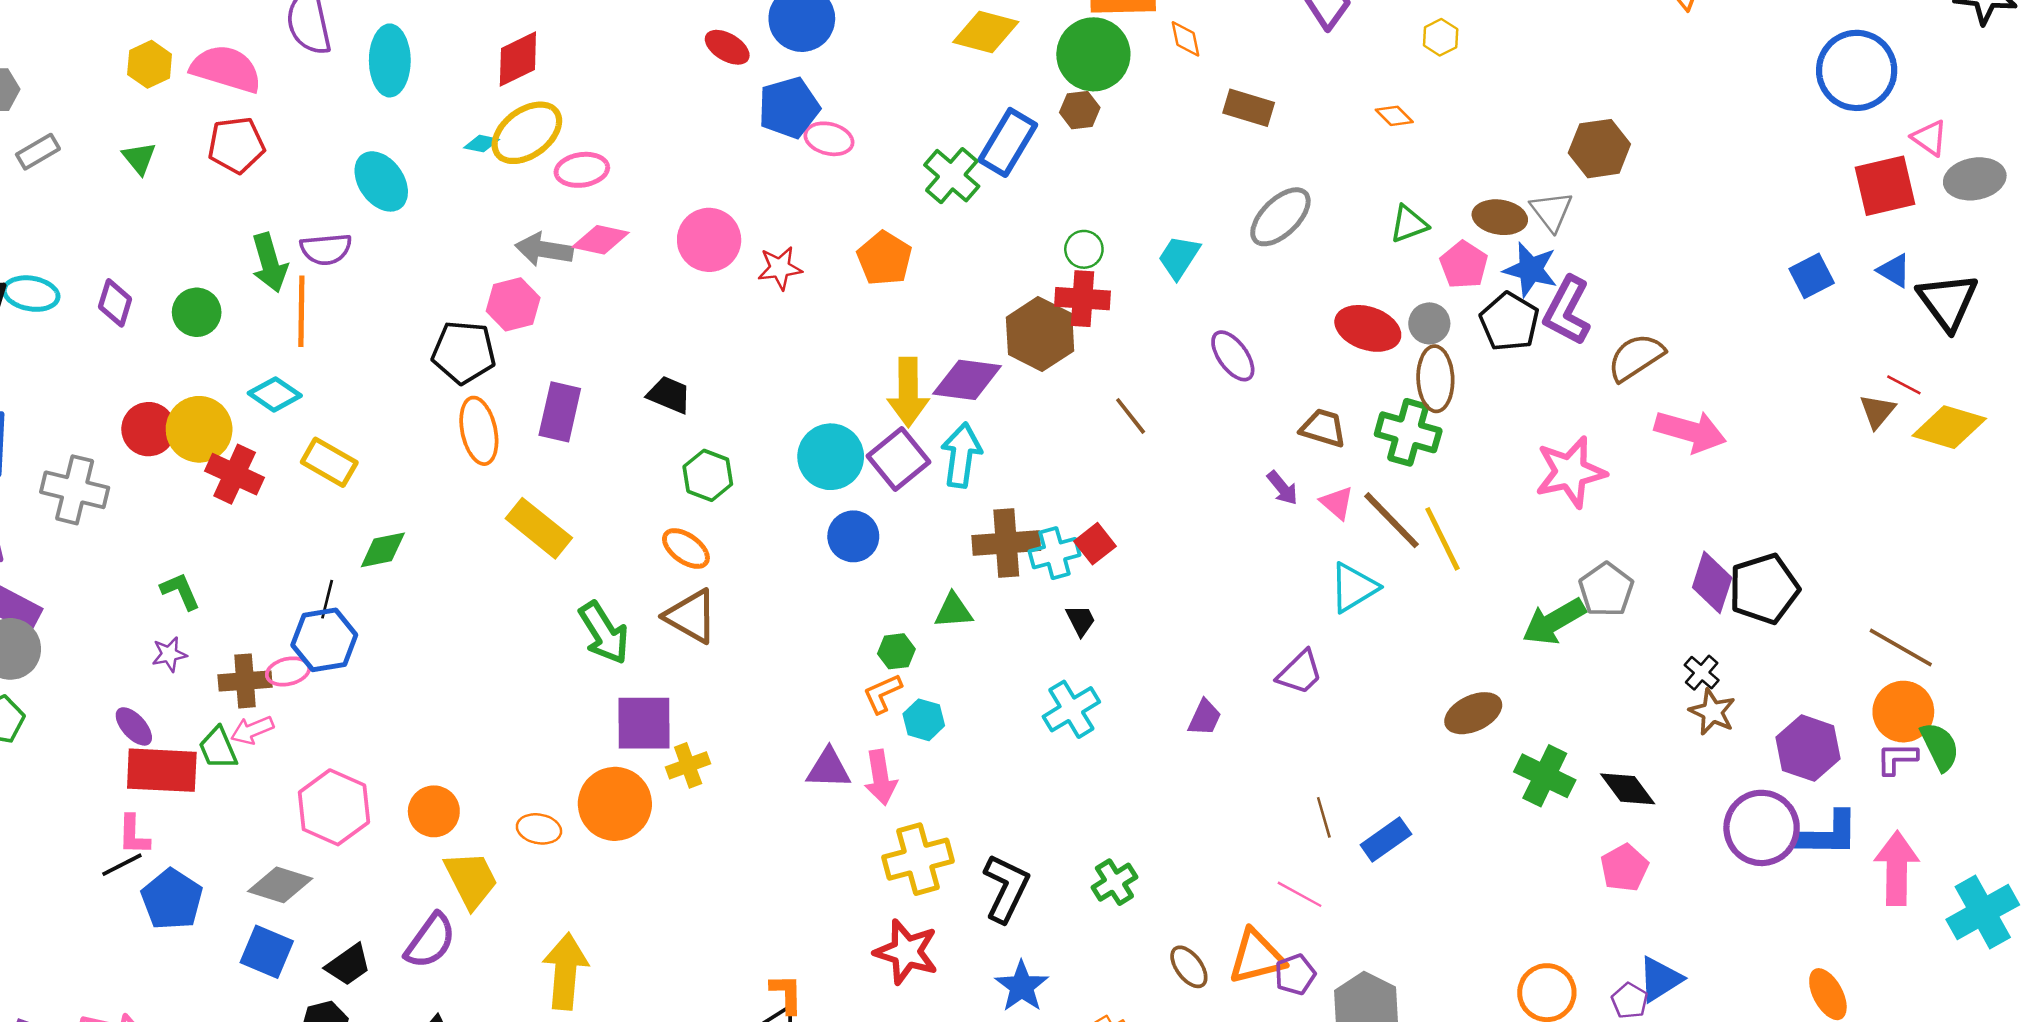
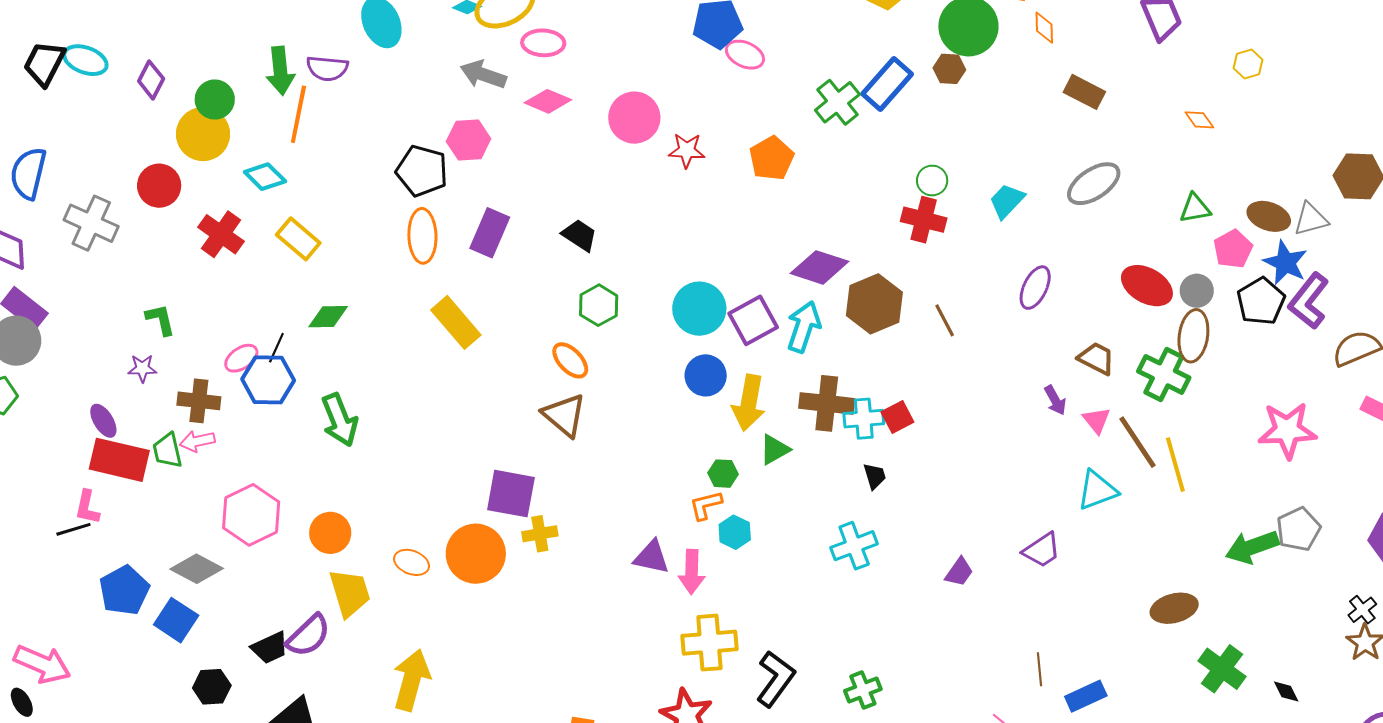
gray triangle: (1551, 211) -> (1311, 219), turned 42
gray arrow: (544, 250) -> (483, 75), moved
brown hexagon: (1040, 334) -> (874, 304), moved
purple ellipse: (1233, 356) -> (1035, 288), turned 51
yellow arrow: (908, 392) -> (749, 403), moved
yellow circle: (199, 429) -> (203, 134), moved
green triangle: (953, 611) -> (775, 450), turned -36
green arrow: (604, 633) -> (340, 420), moved
pink ellipse: (288, 671) -> (241, 358), moved, turned -32
black diamond: (1628, 789) -> (1286, 691), size x0.6
blue pentagon: (172, 899) -> (124, 590), moved
black trapezoid: (348, 965) -> (270, 648), moved

